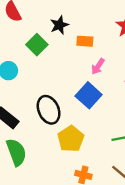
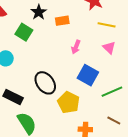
pink arrow: (98, 66) -> (76, 47), moved
blue square: (89, 95) -> (88, 75), moved

